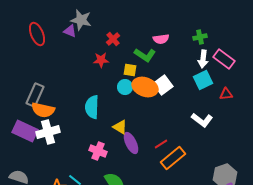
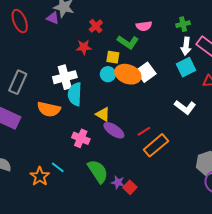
orange semicircle: (43, 110) -> (49, 109), moved
white cross: (48, 132) -> (65, 77), moved
purple ellipse: (131, 143) -> (114, 130), turned -30

